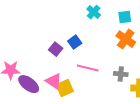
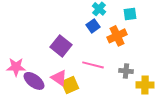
orange cross: (126, 39) -> (117, 36), moved, turned 30
blue square: (75, 42) -> (93, 26), moved
purple square: (56, 49) -> (61, 46), size x1.5

